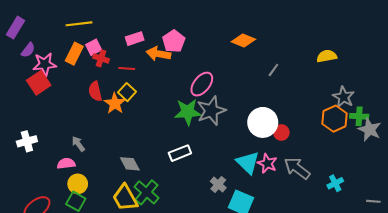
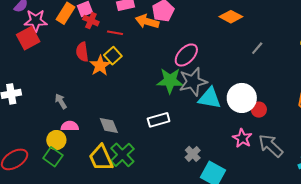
pink semicircle: (66, 163) -> (70, 126), moved
cyan triangle: (248, 163) -> (210, 98), moved, turned -40

